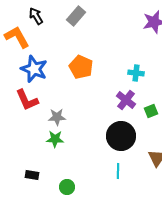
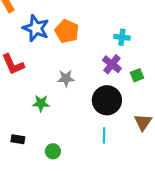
blue star: (34, 69) -> (36, 28), moved
gray star: (57, 117) -> (66, 78), moved

